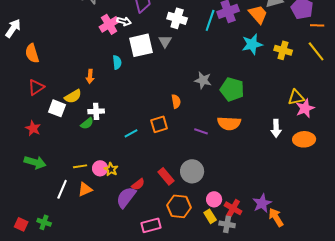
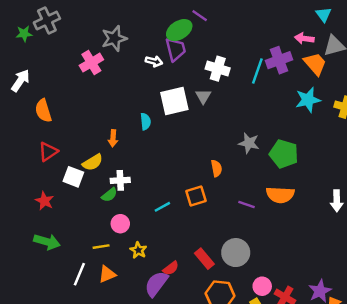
white arrow: (124, 21) -> (154, 61), moved
pink cross: (109, 24) -> (91, 63), moved
pink circle: (100, 168) -> (120, 224), moved

